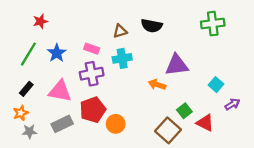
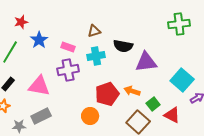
black semicircle: (152, 26) -> (123, 46), moved
blue star: (57, 53) -> (39, 40), moved
orange arrow: (157, 85) -> (132, 91), moved
cyan square: (216, 85) -> (182, 80), size x1.6
red pentagon: (93, 110) -> (107, 94), moved
gray star: (29, 132) -> (19, 126), moved

